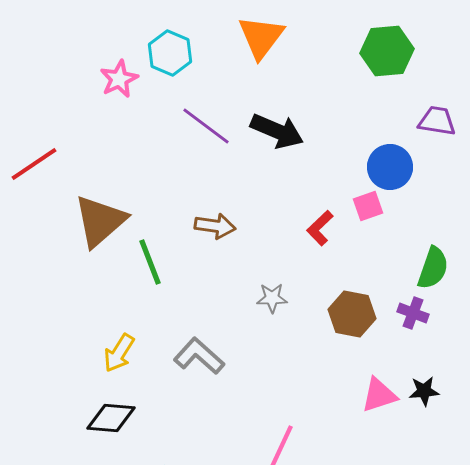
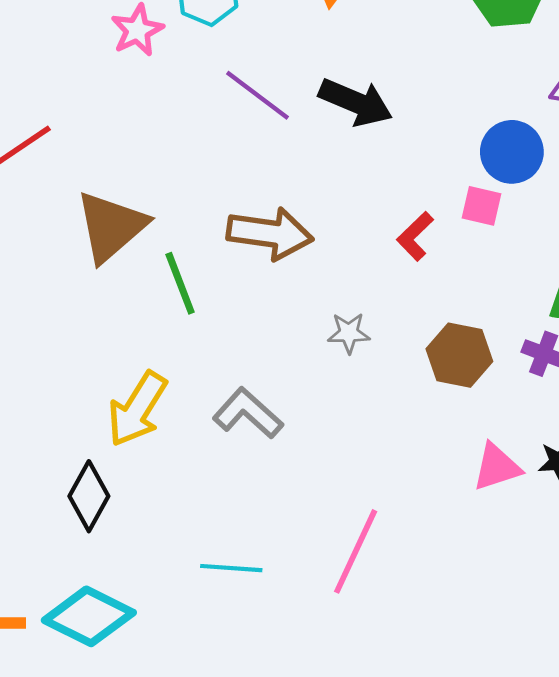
pink square: (368, 206) -> (481, 206), turned 32
brown arrow: (215, 226) -> (270, 233), size x1.5
yellow arrow: (119, 353) -> (137, 409), size x1.4
black diamond: (111, 418) -> (89, 496), moved, turned -66

